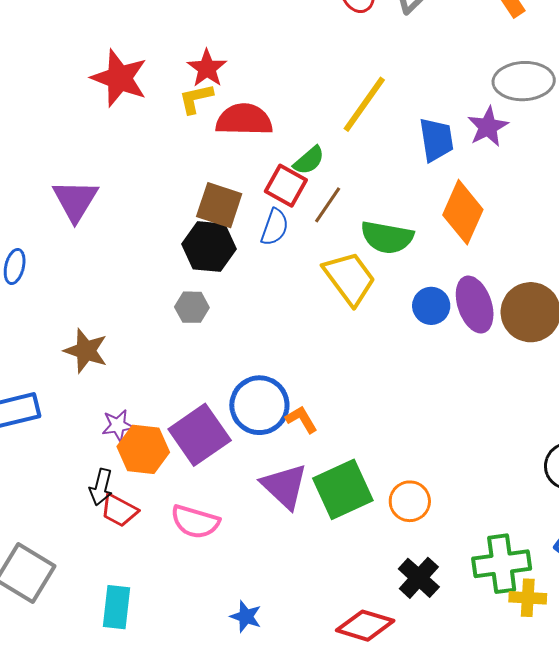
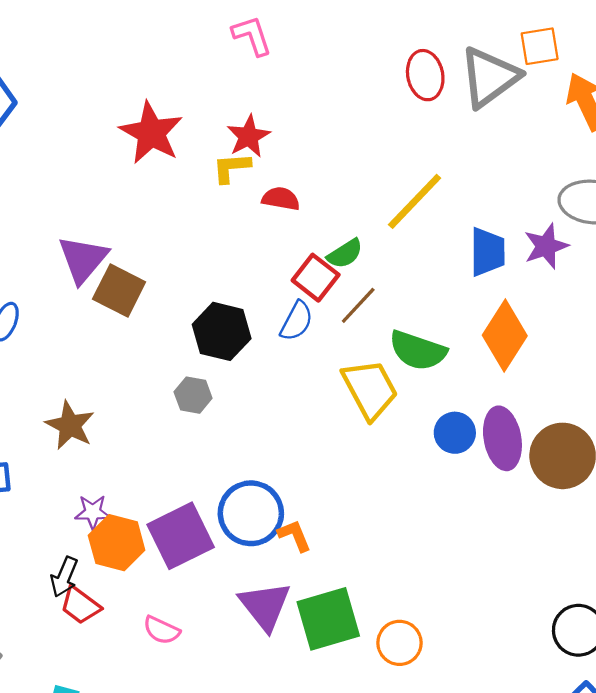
red semicircle: (244, 120) -> (281, 199), size x0.6
brown square: (219, 205) -> (119, 290), moved
pink semicircle: (195, 522) -> (162, 630), size x0.7

